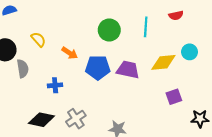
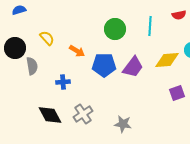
purple trapezoid: (128, 70) -> (133, 67), turned 115
black diamond: (41, 120) -> (50, 115), turned 50

